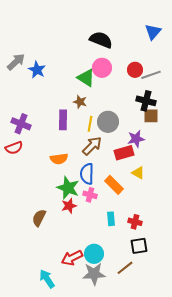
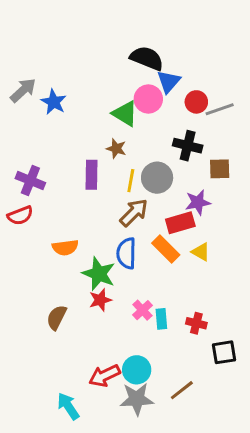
blue triangle: (153, 32) -> (169, 82), moved
black cross: (146, 101) -> (188, 146), moved
orange semicircle: (59, 159) -> (65, 248), moved
orange rectangle: (114, 185) -> (166, 249), moved
pink cross: (90, 195) -> (142, 310), moved, turned 32
black square: (139, 246) -> (224, 352), moved

